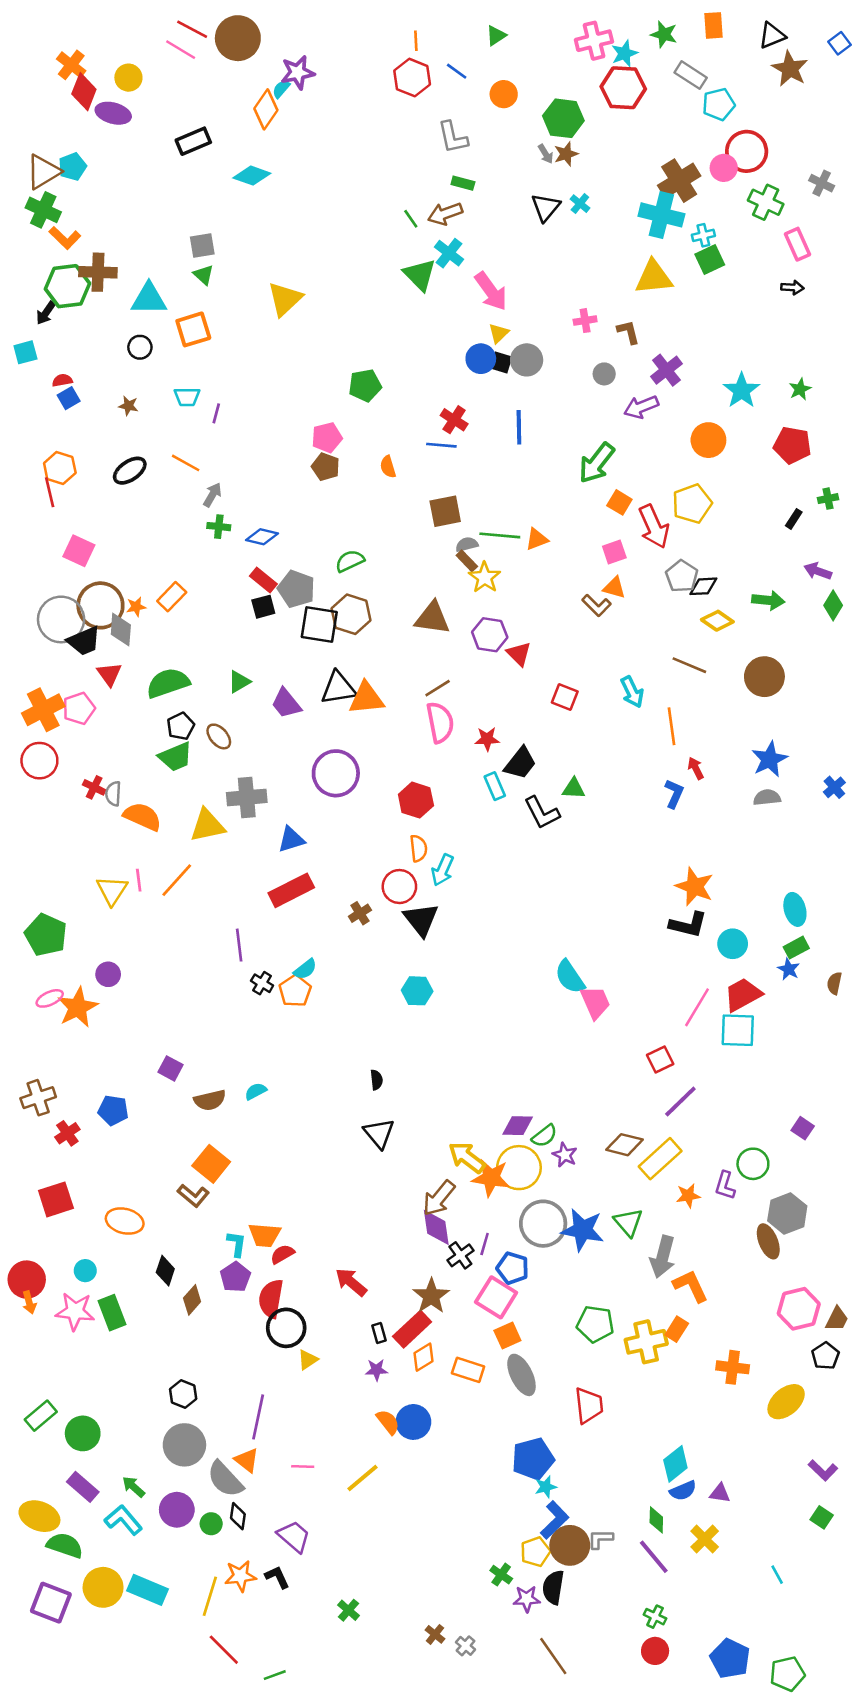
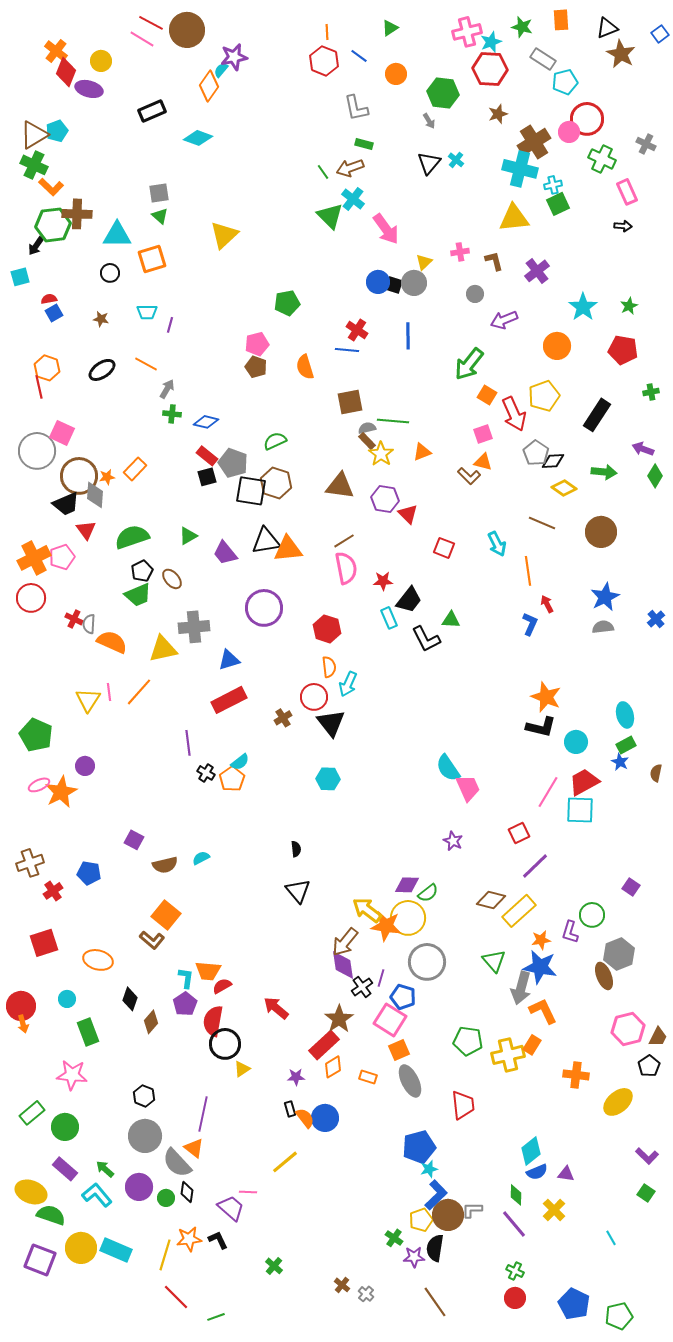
brown star: (566, 154) -> (498, 114), moved
yellow triangle: (499, 333) -> (424, 262), moved
purple cross: (666, 370) -> (537, 271), moved
orange semicircle: (388, 467) -> (305, 367), size x1.4
black rectangle: (794, 519) -> (597, 415), moved, size x2.0
orange triangle: (537, 539) -> (422, 452), moved
gray circle: (61, 619) -> (37, 451), moved
purple star: (565, 1155) -> (453, 841), moved
blue star: (583, 1230) -> (540, 967), moved
pink star: (75, 1311) -> (72, 1075), moved
black rectangle: (379, 1333) -> (290, 1109), moved
orange rectangle: (468, 1370) -> (368, 1077), size x0.7
pink line: (303, 1467) -> (248, 1192), moved

